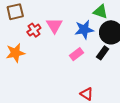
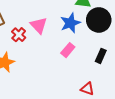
black rectangle: (103, 53) -> (101, 56), moved

